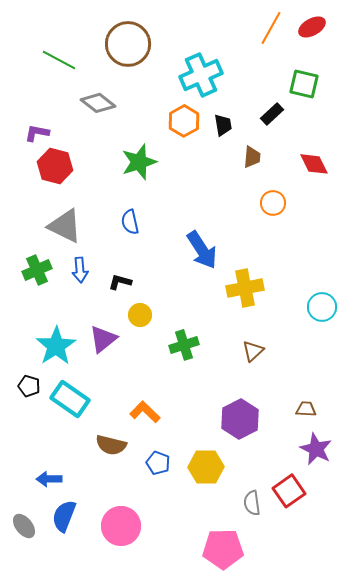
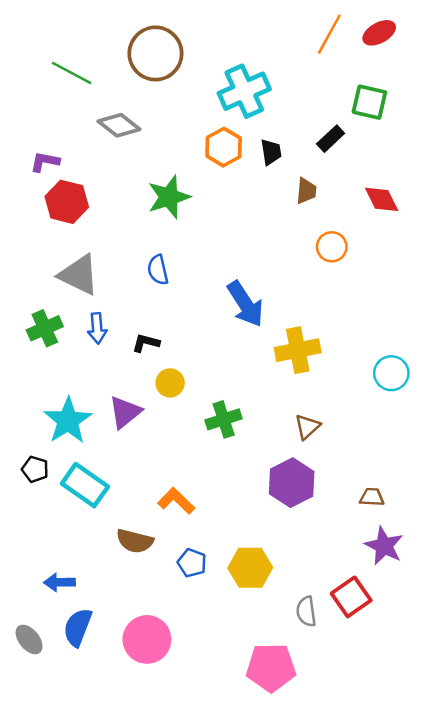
purple hexagon: (240, 419) -> (292, 483), moved

